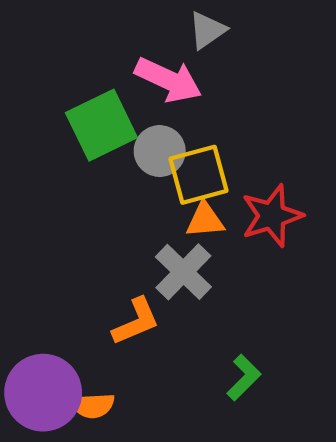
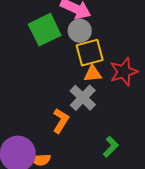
gray circle: (160, 151) -> (80, 31), moved
orange L-shape: (136, 321) -> (61, 121), turned -35

